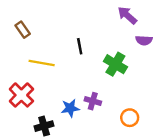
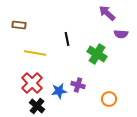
brown rectangle: (23, 30) -> (19, 25), turned -48
red cross: (21, 95) -> (32, 83), moved
black cross: (44, 126) -> (37, 106), turned -35

